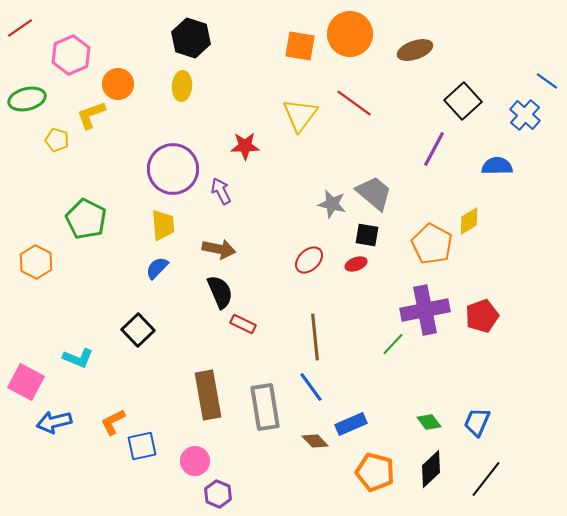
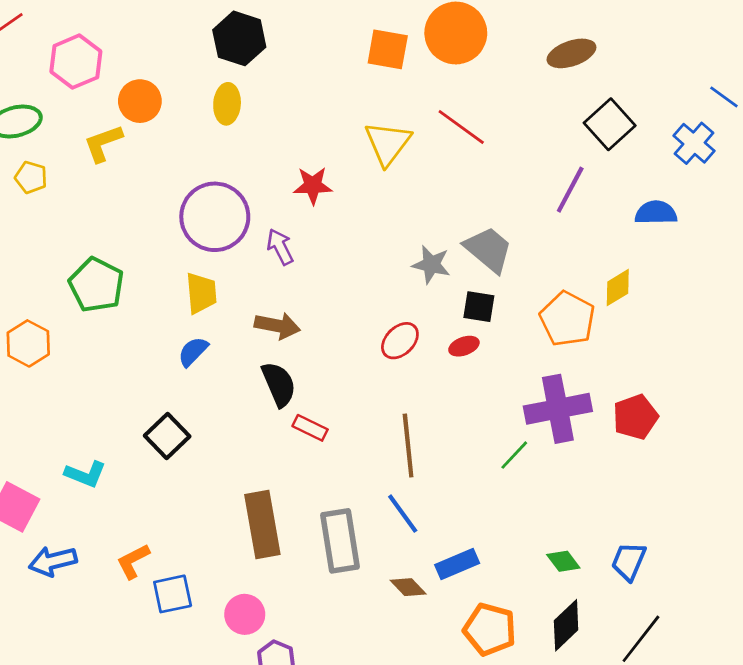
brown ellipse: (415, 50) -> (571, 53), moved
yellow pentagon: (57, 140) -> (31, 177), moved

